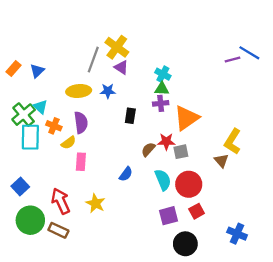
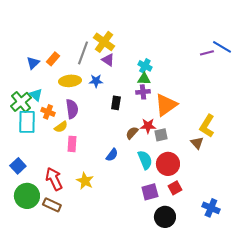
orange rectangle: (13, 69) -> (53, 59), moved

